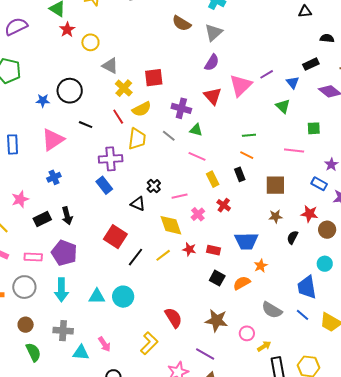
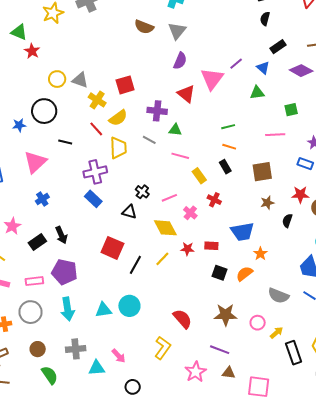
black semicircle: (327, 38) -> (265, 19), moved, turned -72
yellow circle: (90, 42) -> (57, 79), moved
green triangle: (283, 106) -> (257, 93), turned -42

